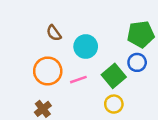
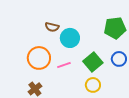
brown semicircle: (54, 33) -> (52, 27), moved, turned -40
blue circle: (137, 62) -> (119, 59), moved

